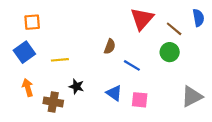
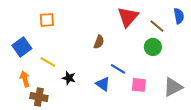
orange square: (32, 22) -> (47, 20), moved
yellow line: (60, 60) -> (48, 62), moved, turned 35
blue line: (132, 65) -> (118, 69), moved
pink square: (140, 100) -> (139, 85), moved
brown cross: (53, 102) -> (39, 97), moved

